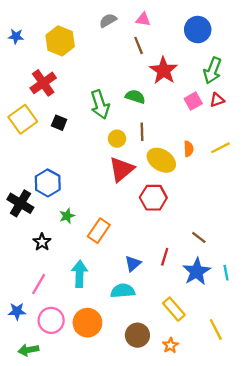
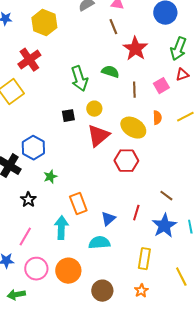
pink square: (193, 101) -> (161, 86), moved
black square: (59, 123) -> (68, 116), moved, turned -32
brown line: (142, 132) -> (134, 90), moved
orange rectangle: (99, 231) -> (78, 204), moved, turned -55
yellow rectangle: (174, 309) -> (144, 259), turned 50
brown circle: (137, 335) -> (102, 291), moved

